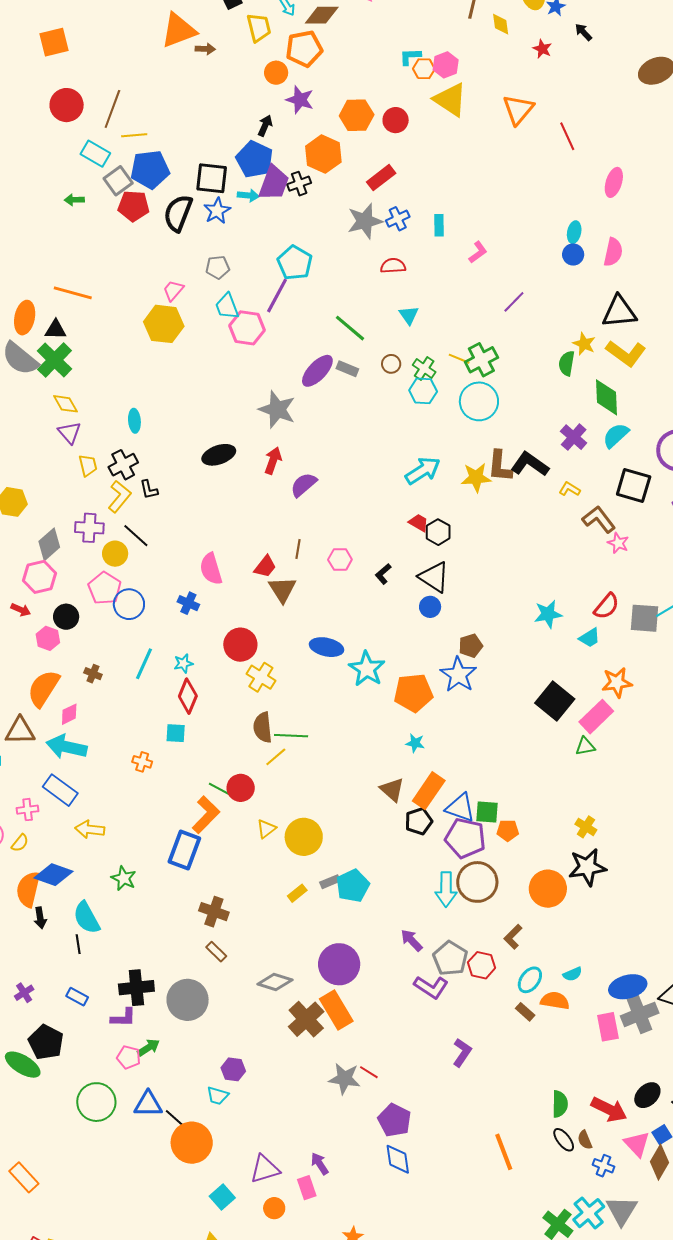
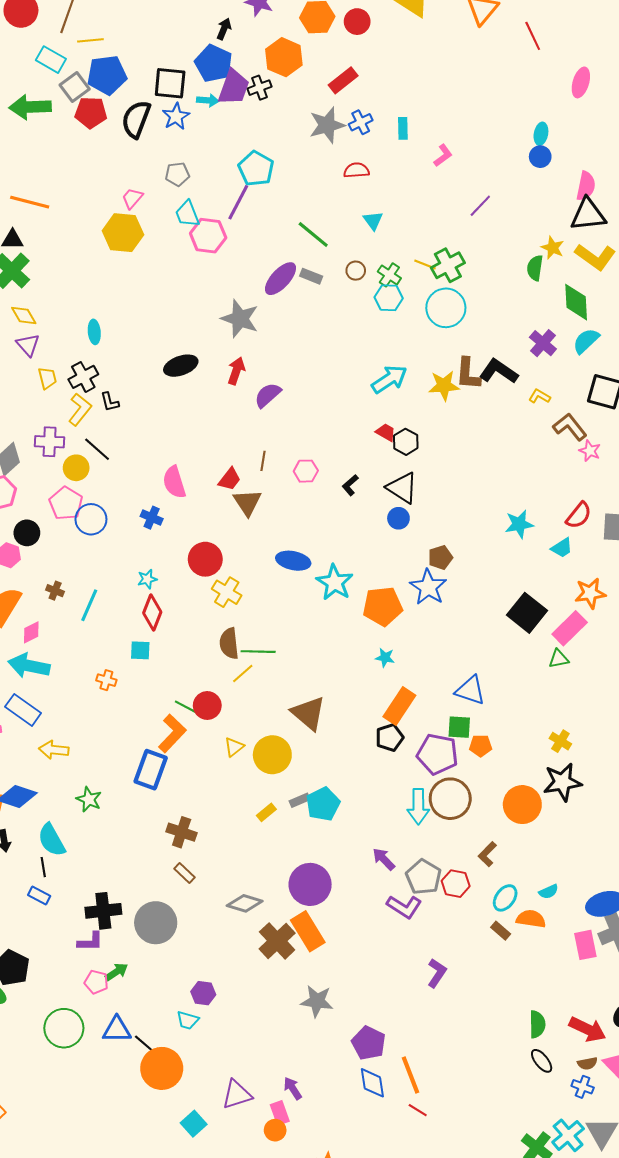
green arrow: (74, 200) -> (30, 107), size x2.0
pink semicircle: (613, 252) -> (586, 186), moved
cyan line: (144, 664) -> (89, 605), moved
brown triangle: (392, 790) -> (309, 713), moved, size x1.4
blue triangle: (460, 808) -> (470, 690), moved
blue rectangle: (77, 997) -> (39, 896), moved
red line: (369, 1072) -> (418, 1110), moved
brown semicircle: (585, 1140) -> (587, 1063), moved, turned -78
orange line: (504, 1152) -> (410, 1075), moved
orange circle: (274, 1208) -> (275, 1130), moved

